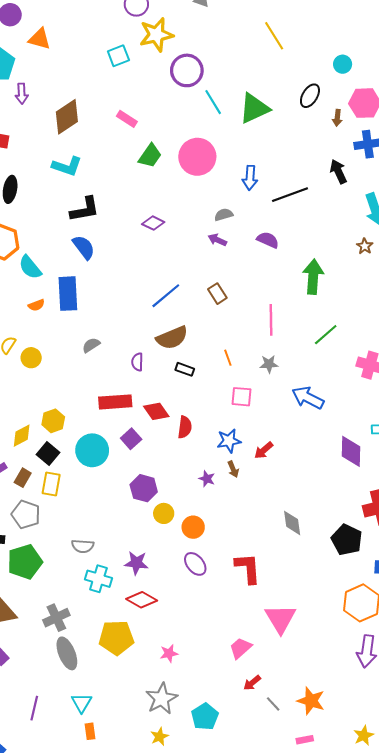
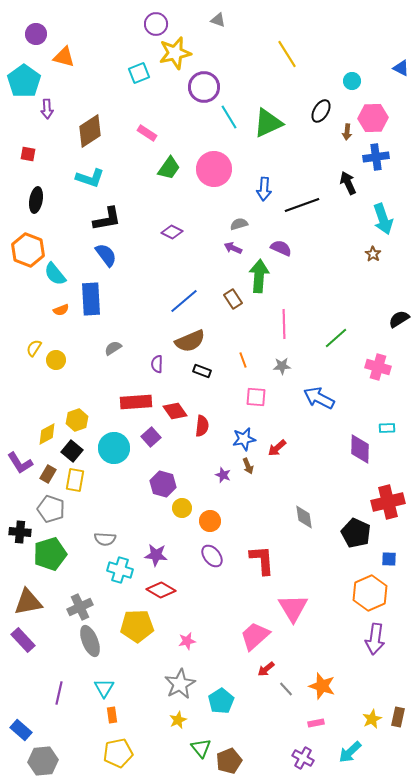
green arrow: (313, 277) -> (259, 276), moved
pink trapezoid: (241, 648) -> (255, 636), size x1.4

